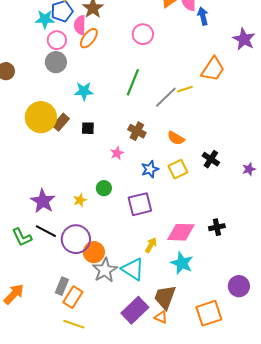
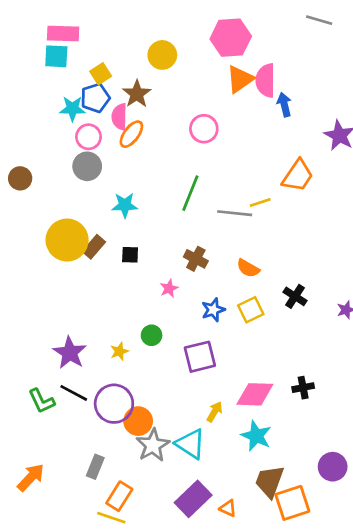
gray line: (166, 97) -> (235, 213), turned 50
orange rectangle: (73, 297) -> (119, 496), moved
brown trapezoid: (165, 297) -> (270, 481), moved

